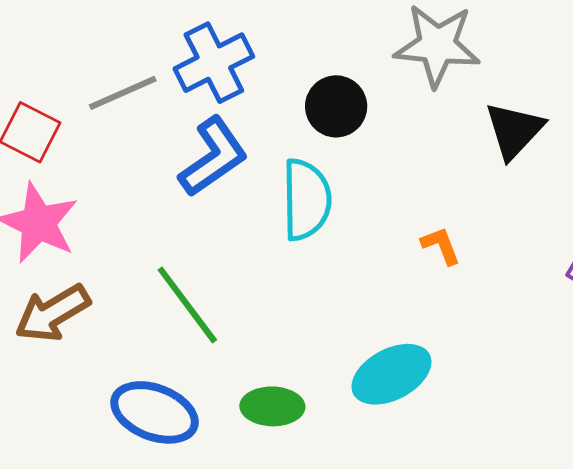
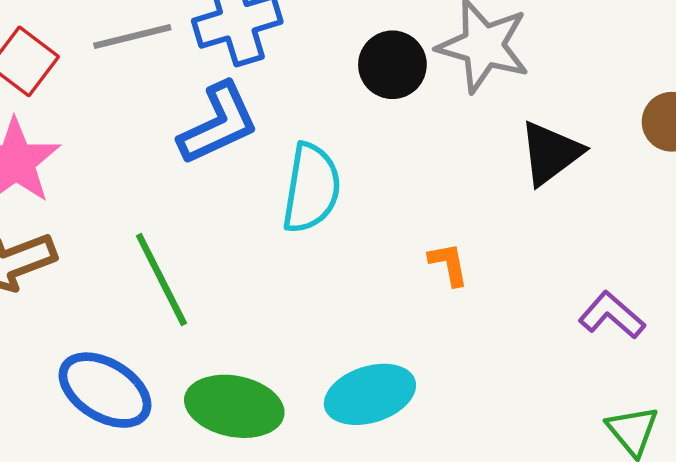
black circle: (336, 106) -> (392, 65), moved
green ellipse: (272, 406) -> (234, 406), size x1.4

